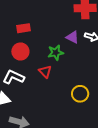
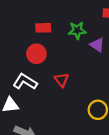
green star: (56, 53) -> (77, 30), moved

